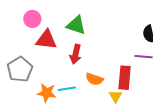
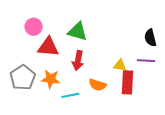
orange star: (47, 93) -> (51, 79), moved
yellow triangle: (116, 96) -> (120, 65), moved, turned -48

